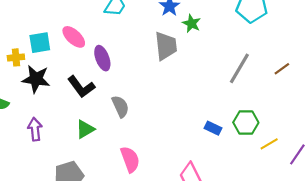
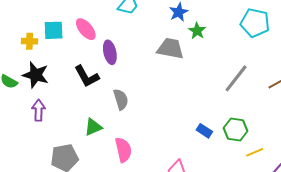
gray trapezoid: (166, 46) -> (170, 49), turned -80
black star: (36, 79) -> (36, 75), moved
green triangle: (85, 129) -> (93, 127), moved

